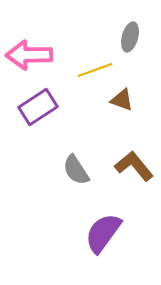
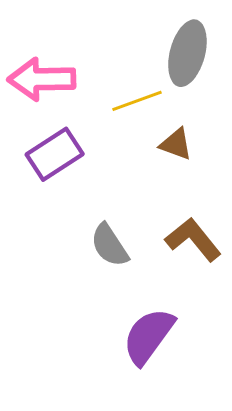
gray ellipse: (130, 37) -> (187, 53), size x1.5

